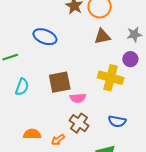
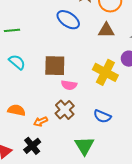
blue ellipse: (45, 37) -> (68, 20), moved
cyan semicircle: (22, 87) -> (17, 62), turned -84

